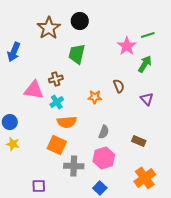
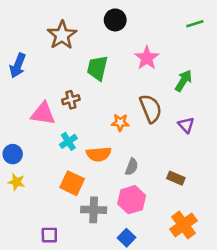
black circle: (80, 21) -> (115, 20), moved
green line: (148, 35) -> (195, 24), moved
pink star: (127, 46) -> (147, 58), moved
brown semicircle: (119, 86) -> (151, 109), size x1.6
cyan cross: (57, 102) -> (68, 141), moved
orange semicircle: (67, 122) -> (99, 154), moved

